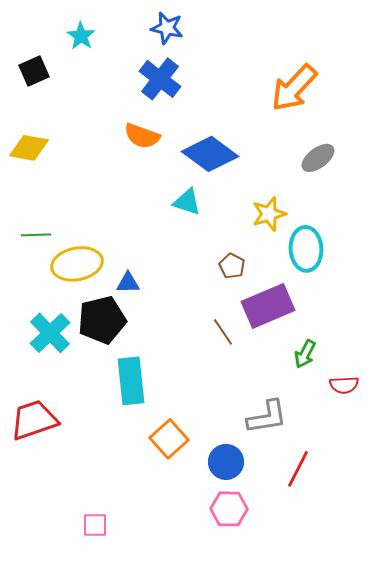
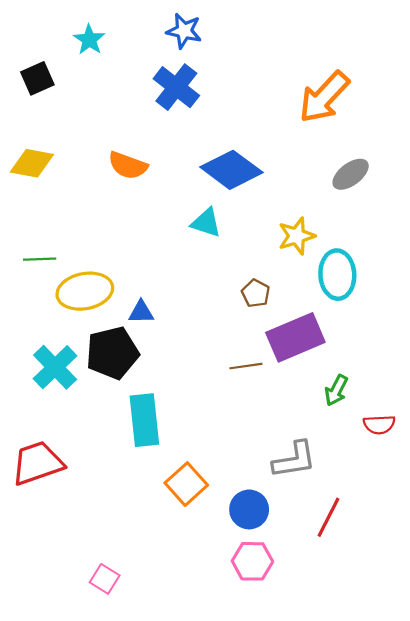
orange semicircle: (142, 136) -> (128, 165), moved
brown line: (223, 332) -> (246, 366), turned -64
pink square: (95, 525) -> (105, 579), turned 32

